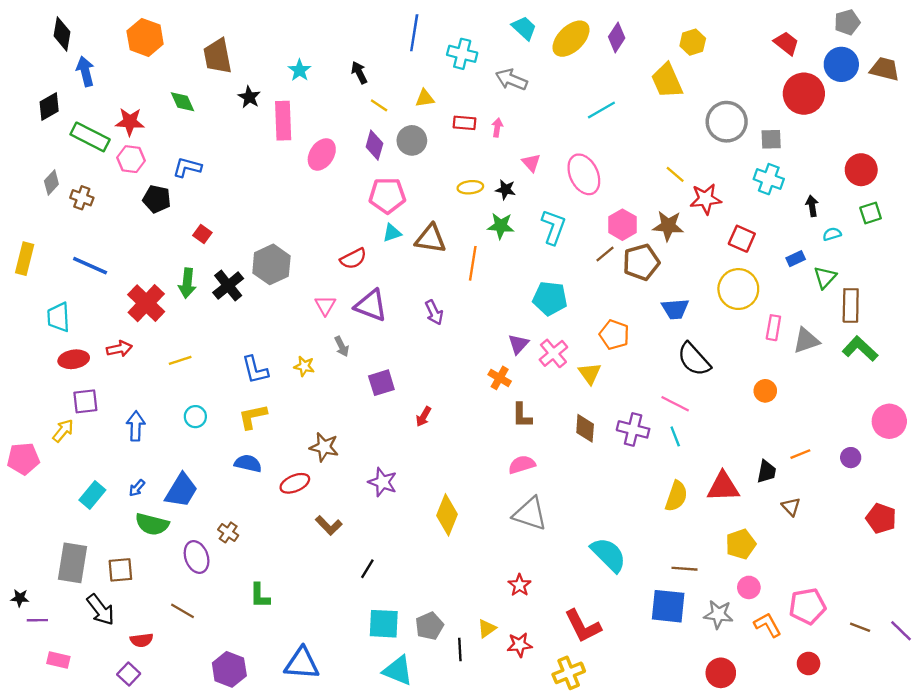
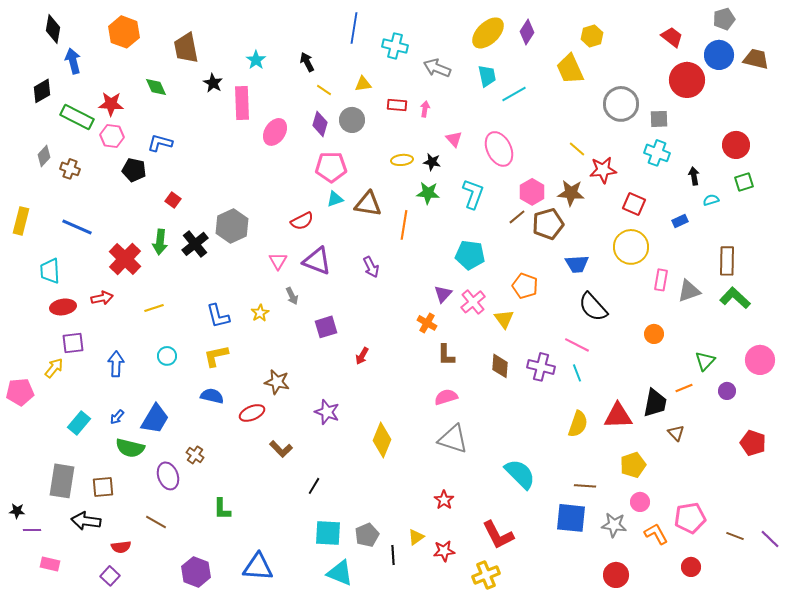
cyan trapezoid: (524, 28) -> (487, 76), moved, turned 35
green triangle: (825, 277) -> (705, 361), moved
yellow star: (304, 366) -> (260, 313), turned 30
black trapezoid: (766, 472) -> (655, 403), size x1.4
black arrow: (101, 610) -> (86, 521), turned 136

